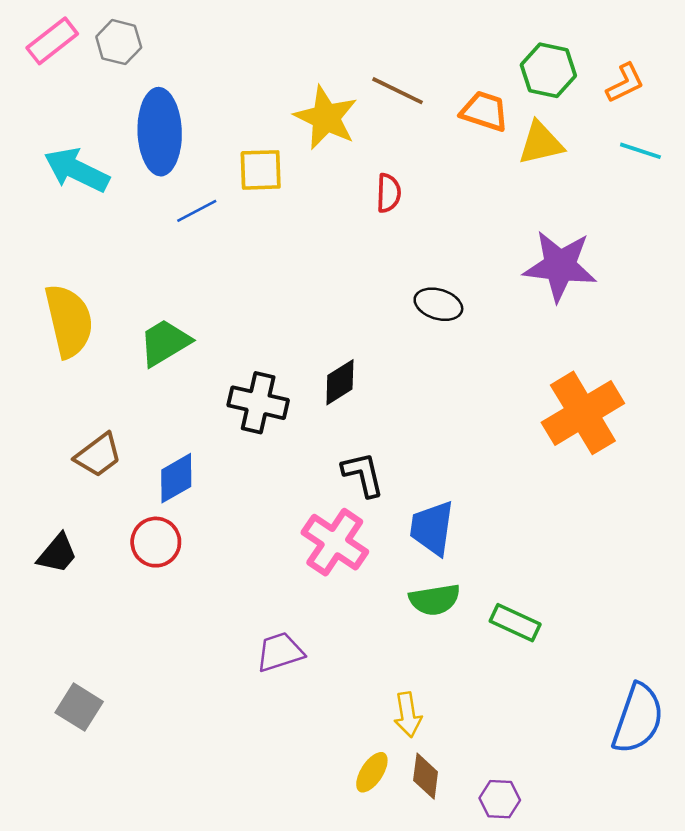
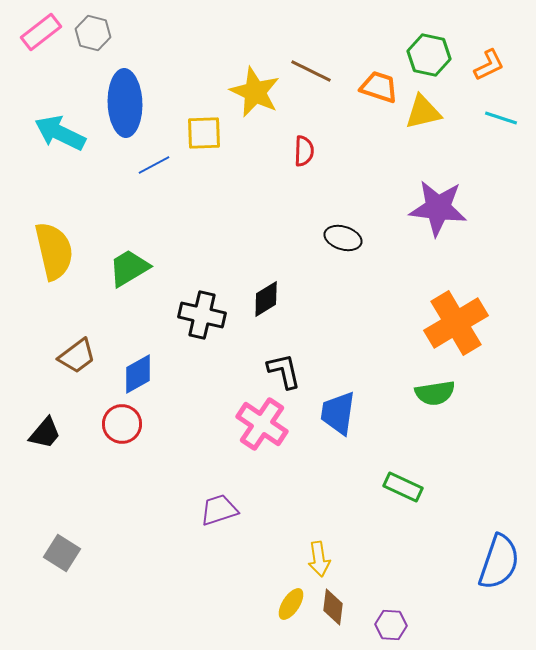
green semicircle: (435, 600) -> (435, 393), moved

